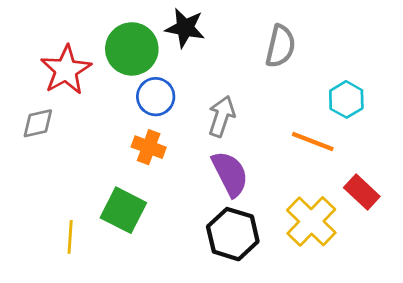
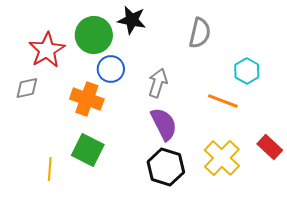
orange cross: (149, 147) -> (87, 99), moved, size x1.4
red rectangle: (362, 192) -> (270, 147), moved

